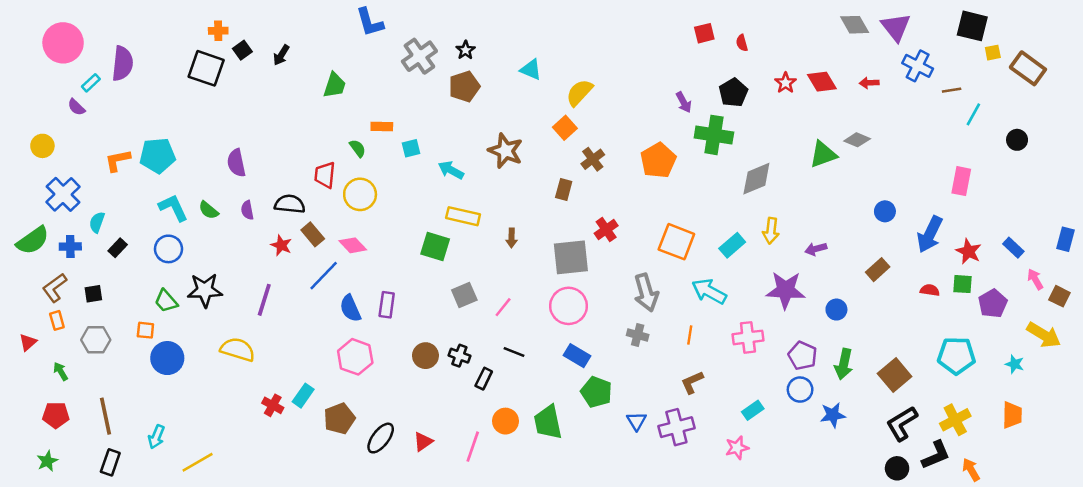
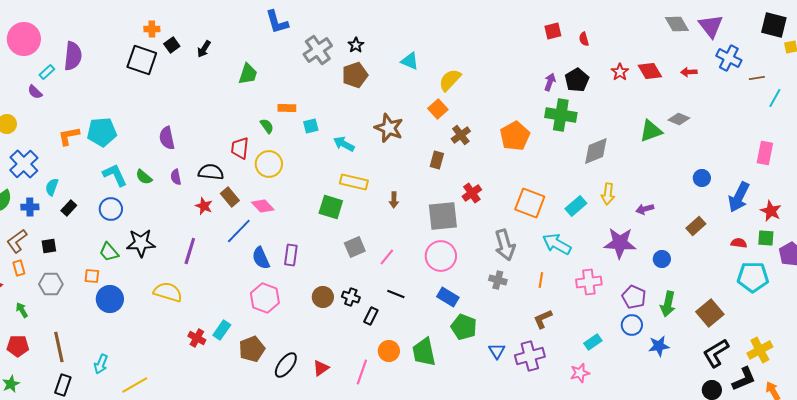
purple arrow: (684, 102) -> (550, 82), moved, turned -132
cyan pentagon: (956, 356) -> (753, 277), moved

